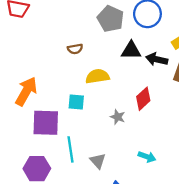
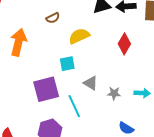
orange arrow: (26, 91) -> (18, 42), moved
gray star: (118, 117) -> (114, 93), moved
gray triangle: (98, 161) -> (91, 83), moved

